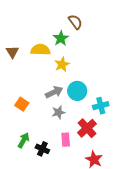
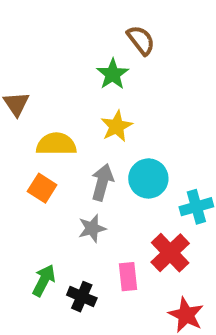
yellow semicircle: (40, 50) -> (56, 144), moved
gray arrow: (54, 92) -> (102, 182), turned -48
orange square: (22, 104) -> (42, 188), moved
gray star: (58, 112) -> (92, 228), moved

